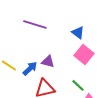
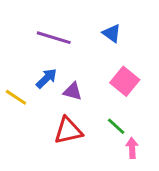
blue triangle: (78, 32) -> (112, 33), moved
blue arrow: (30, 68) -> (46, 78), moved

